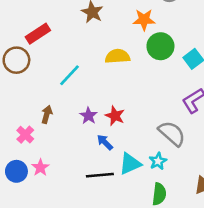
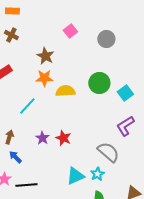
orange star: (144, 20) -> (44, 78), moved
blue arrow: (105, 142) -> (15, 157), moved
black line: (100, 175) -> (26, 185), moved

